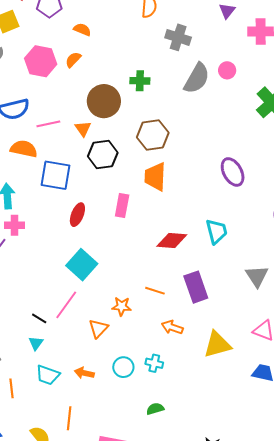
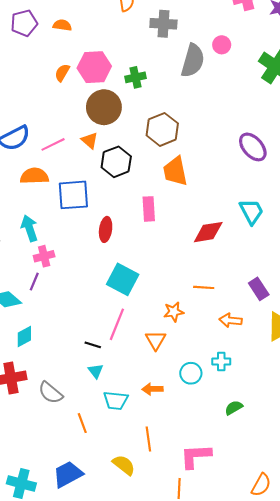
orange semicircle: (82, 30) -> (62, 25), moved
pink hexagon: (41, 61) -> (94, 67), moved
purple rectangle: (196, 287) -> (259, 289), moved, size x0.7

